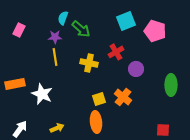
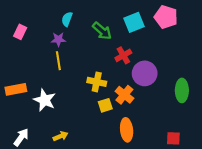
green arrow: (81, 29) -> (102, 31), moved
pink pentagon: (155, 31) -> (166, 17), moved
yellow cross: (89, 63) -> (97, 82), moved
purple circle: (136, 69) -> (145, 73), size x1.5
orange cross: (123, 97) -> (124, 95), moved
orange ellipse: (96, 122) -> (127, 130), moved

